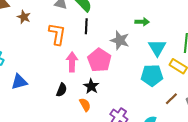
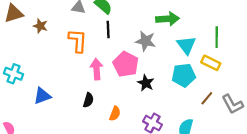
green arrow: (142, 22) -> (168, 19), size x1.5
black star: (91, 86) -> (146, 83), moved
orange semicircle: (85, 105) -> (115, 114), turned 56

